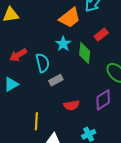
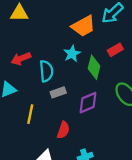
purple diamond: (103, 100) -> (88, 103), moved
red semicircle: (72, 105) -> (63, 130), moved, turned -70
yellow line: (36, 121) -> (30, 114), moved

